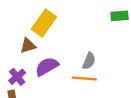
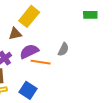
orange line: (84, 78) -> (41, 62), moved

